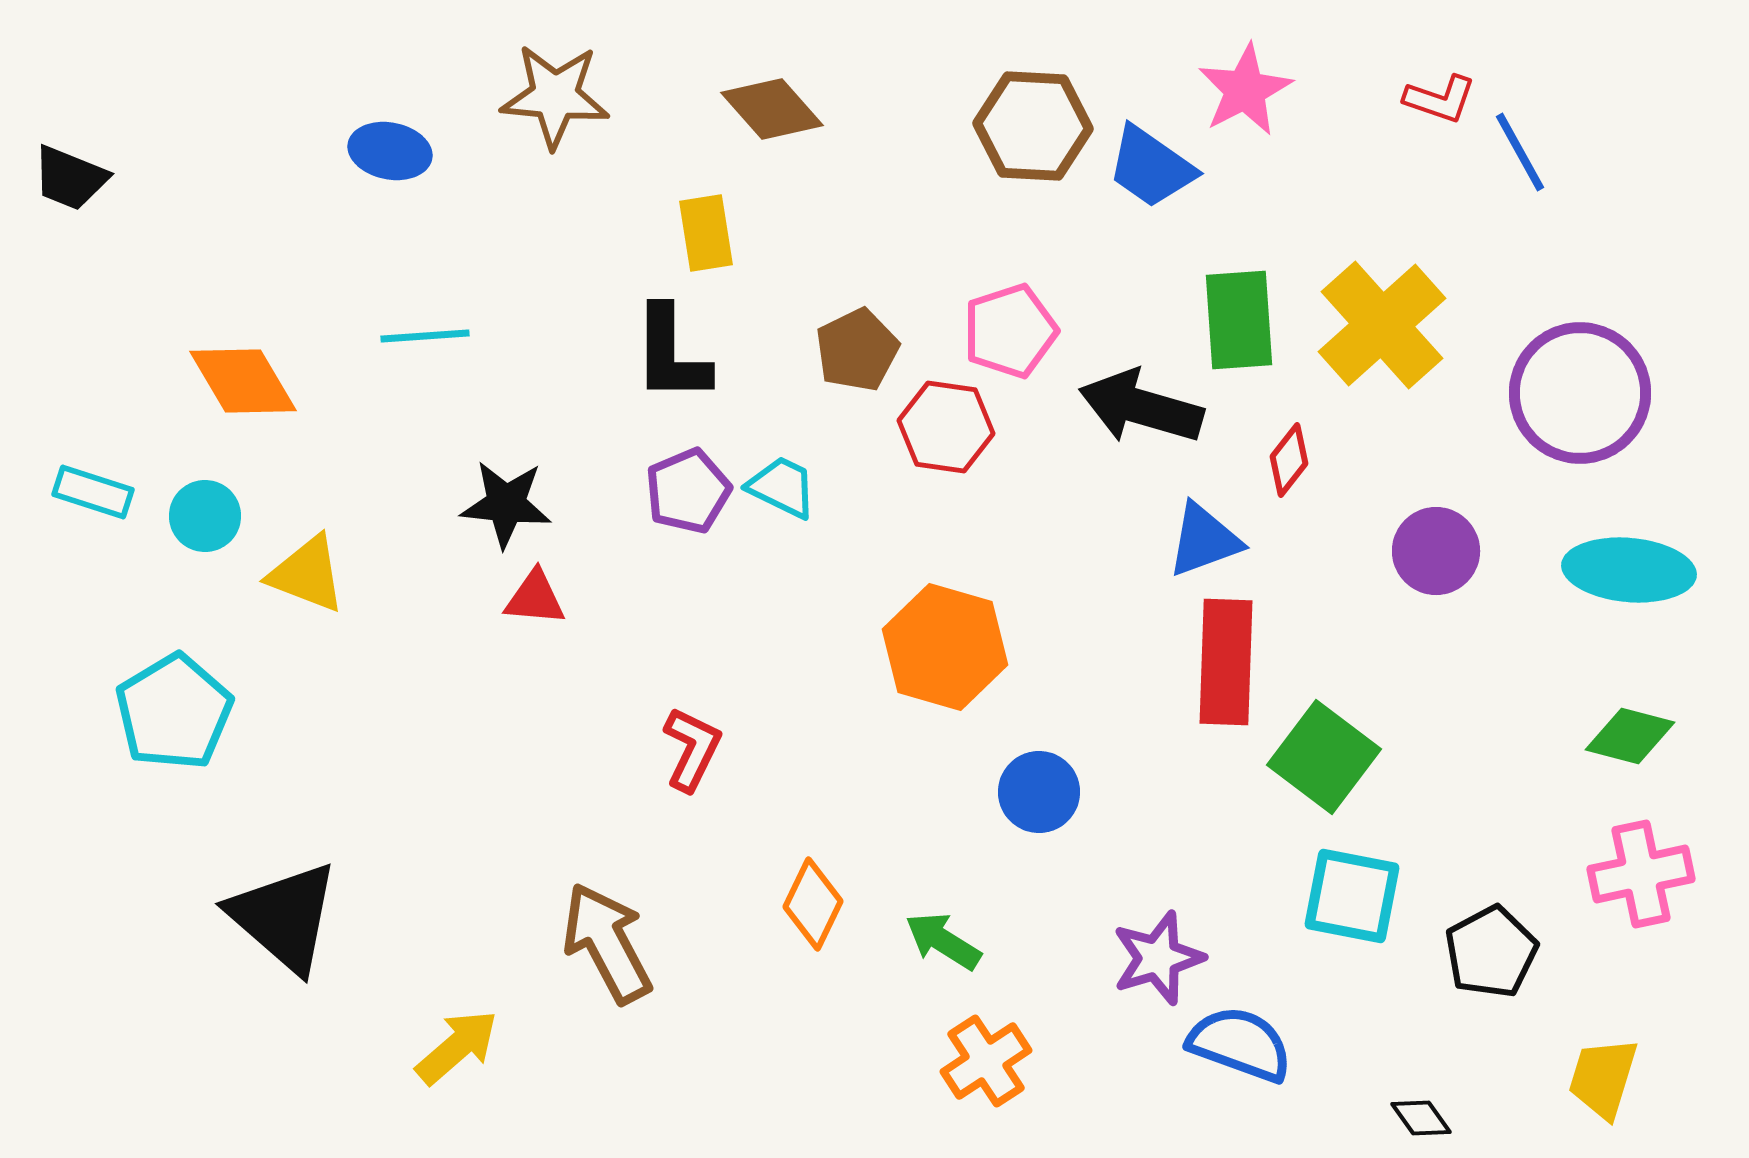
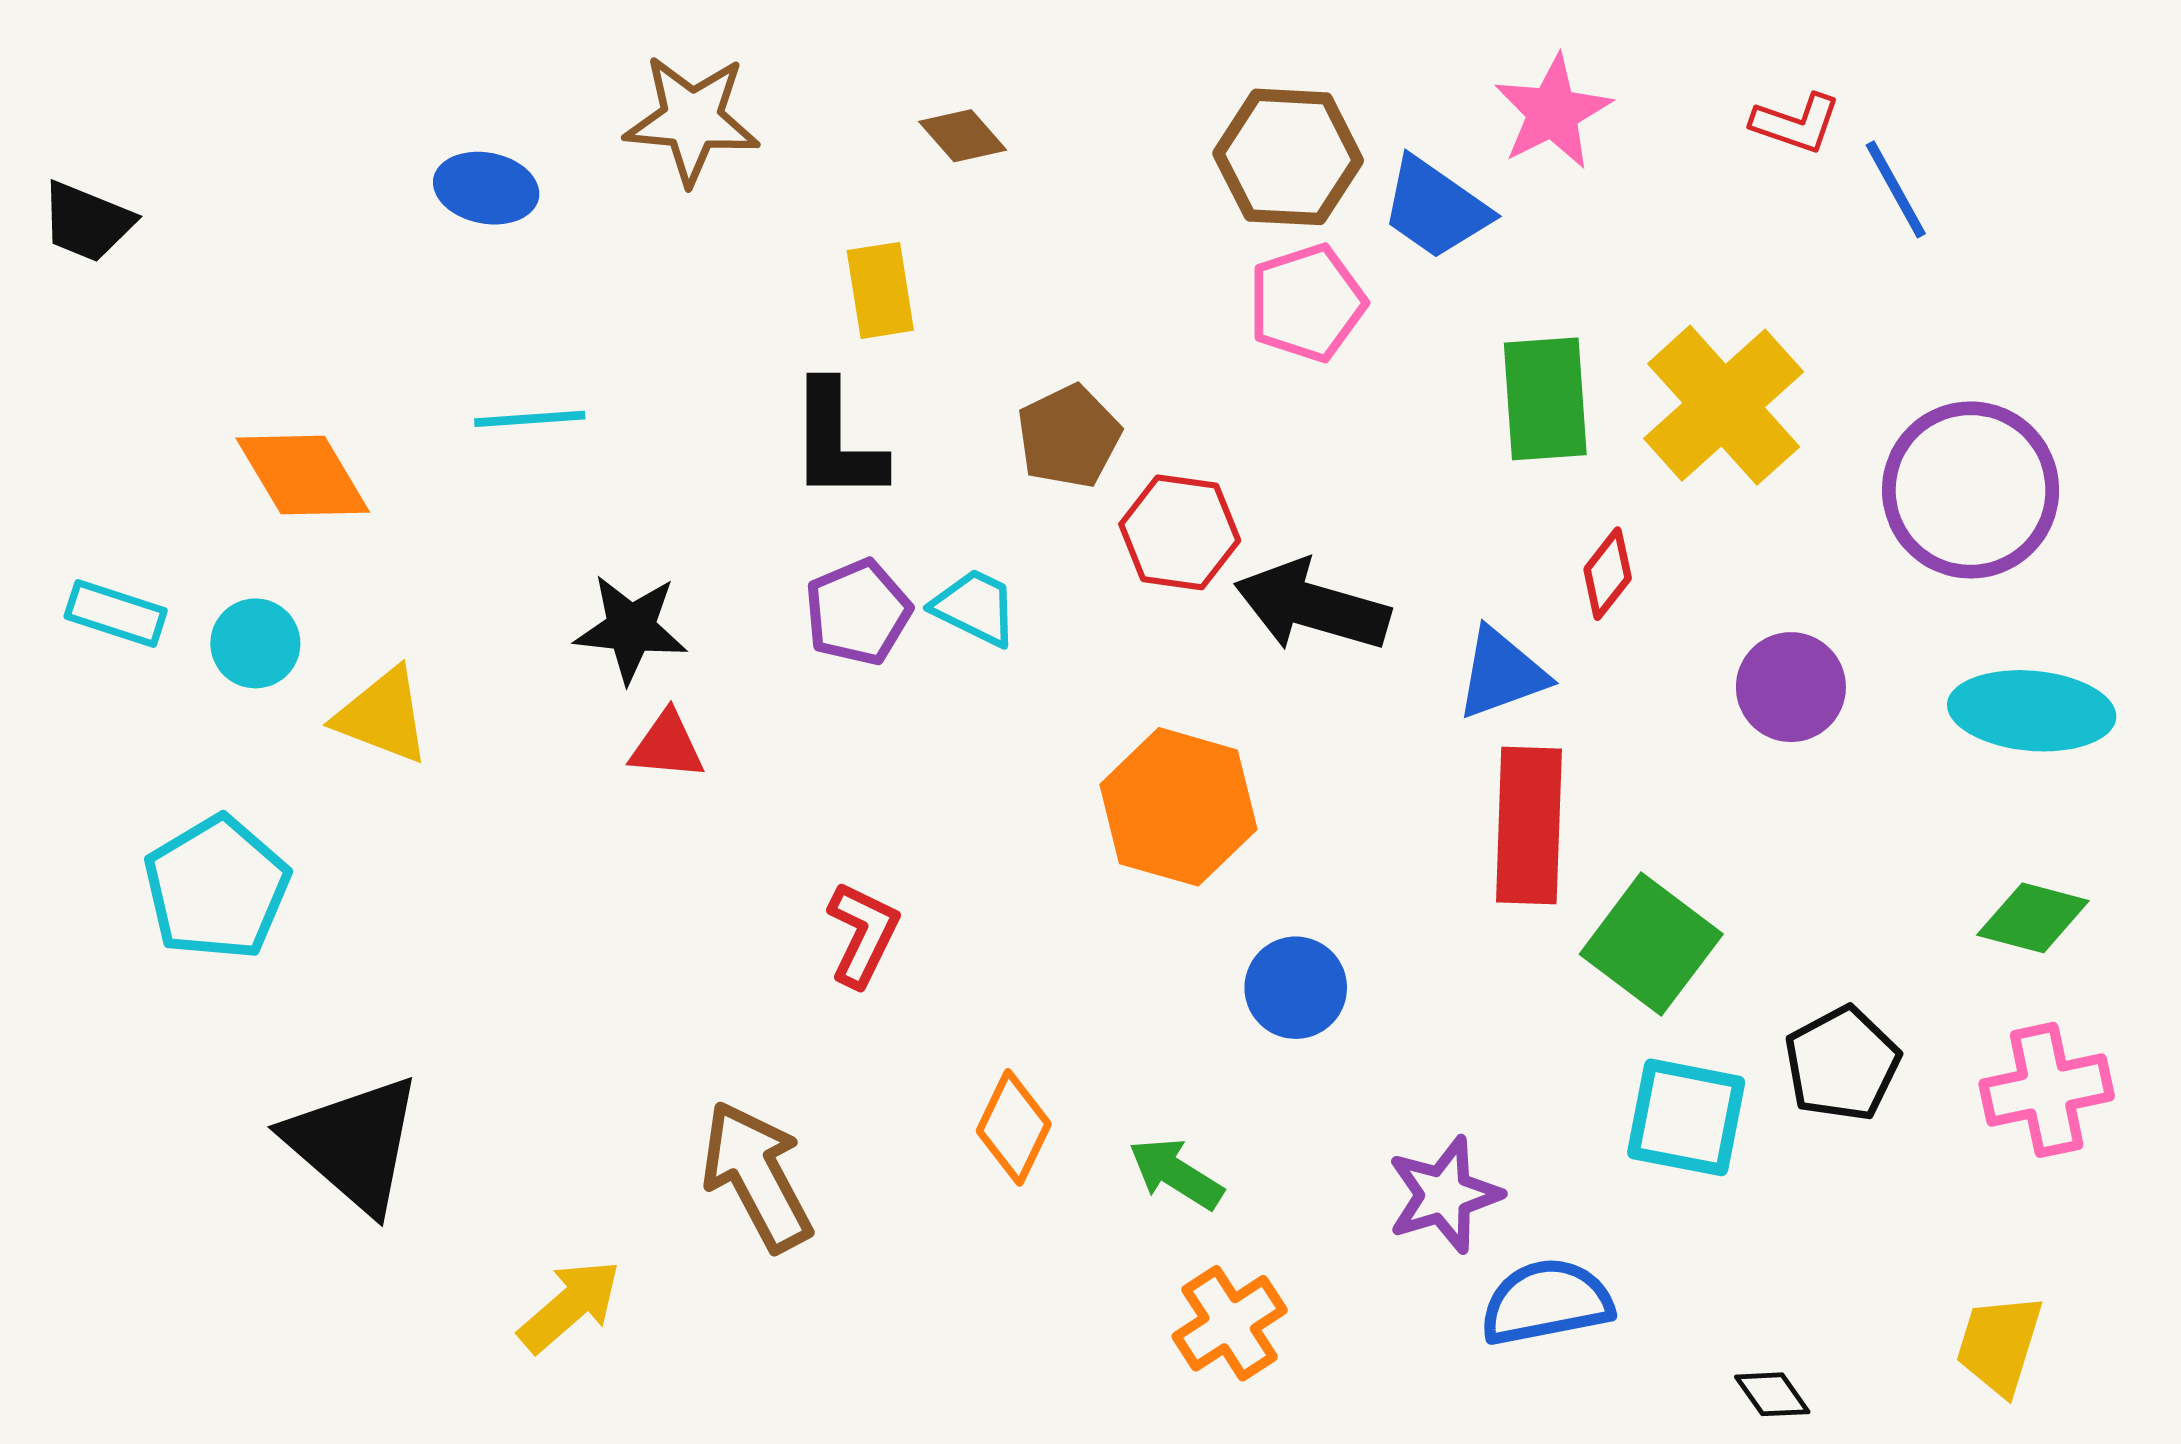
brown diamond: (772, 109) -> (963, 136), size x0.7
pink pentagon: (1010, 331) -> (1307, 303), moved
black arrow: (1141, 407) -> (1312, 606), moved
black pentagon: (1491, 952) -> (1842, 1064), moved
blue semicircle: (1240, 1044) -> (1546, 1302), turned -31

